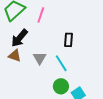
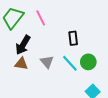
pink line: (41, 15) -> (41, 18), turned -35
green circle: (61, 86) -> (88, 62), moved

